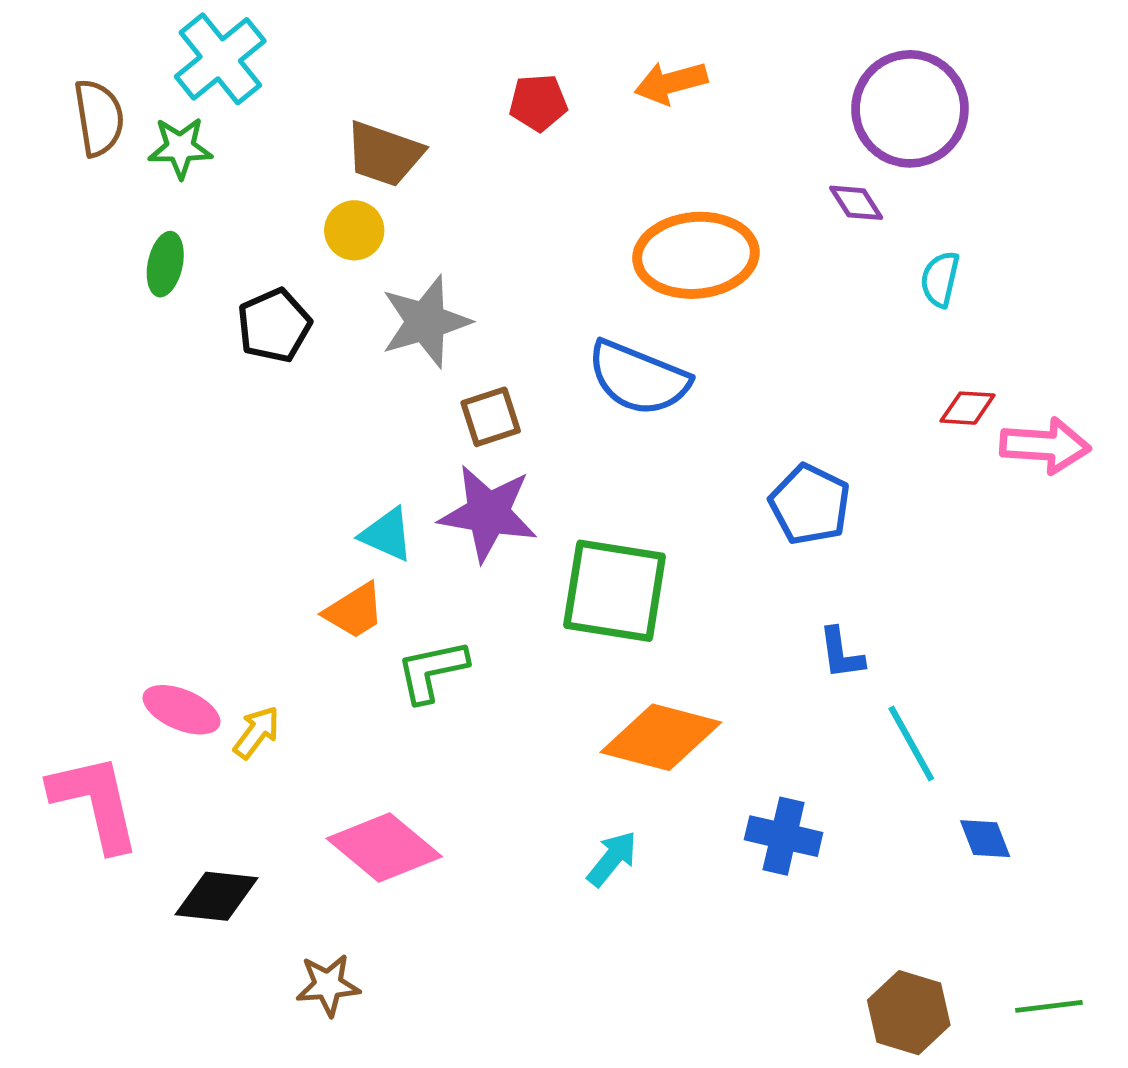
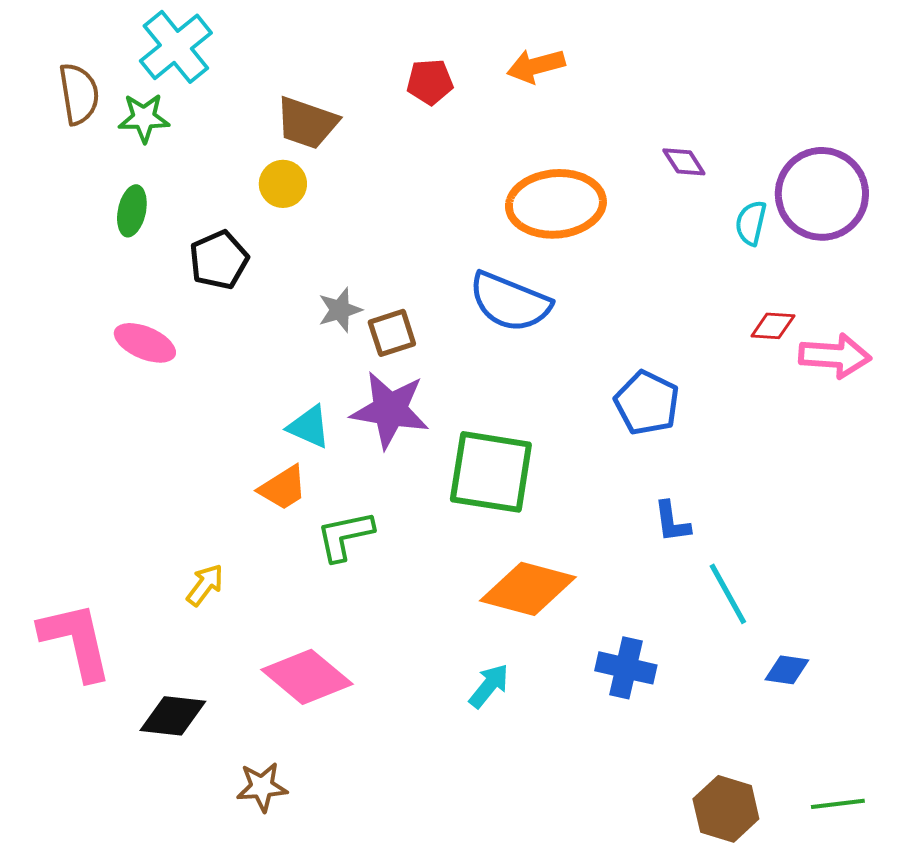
purple circle: (910, 109) -> (822, 194), moved
gray star: (426, 322) -> (340, 310), moved, size x0.6
pink ellipse: (181, 710) -> (145, 343), moved
blue diamond: (985, 839) -> (787, 670), turned -60

